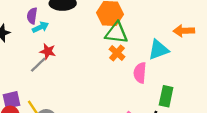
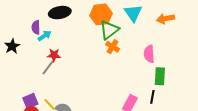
green triangle: (116, 33) -> (109, 30), turned -35
cyan triangle: (159, 50) -> (133, 13), moved, turned -36
pink semicircle: (140, 73) -> (149, 54), moved

